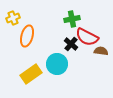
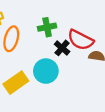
green cross: (72, 19) -> (47, 27), moved

